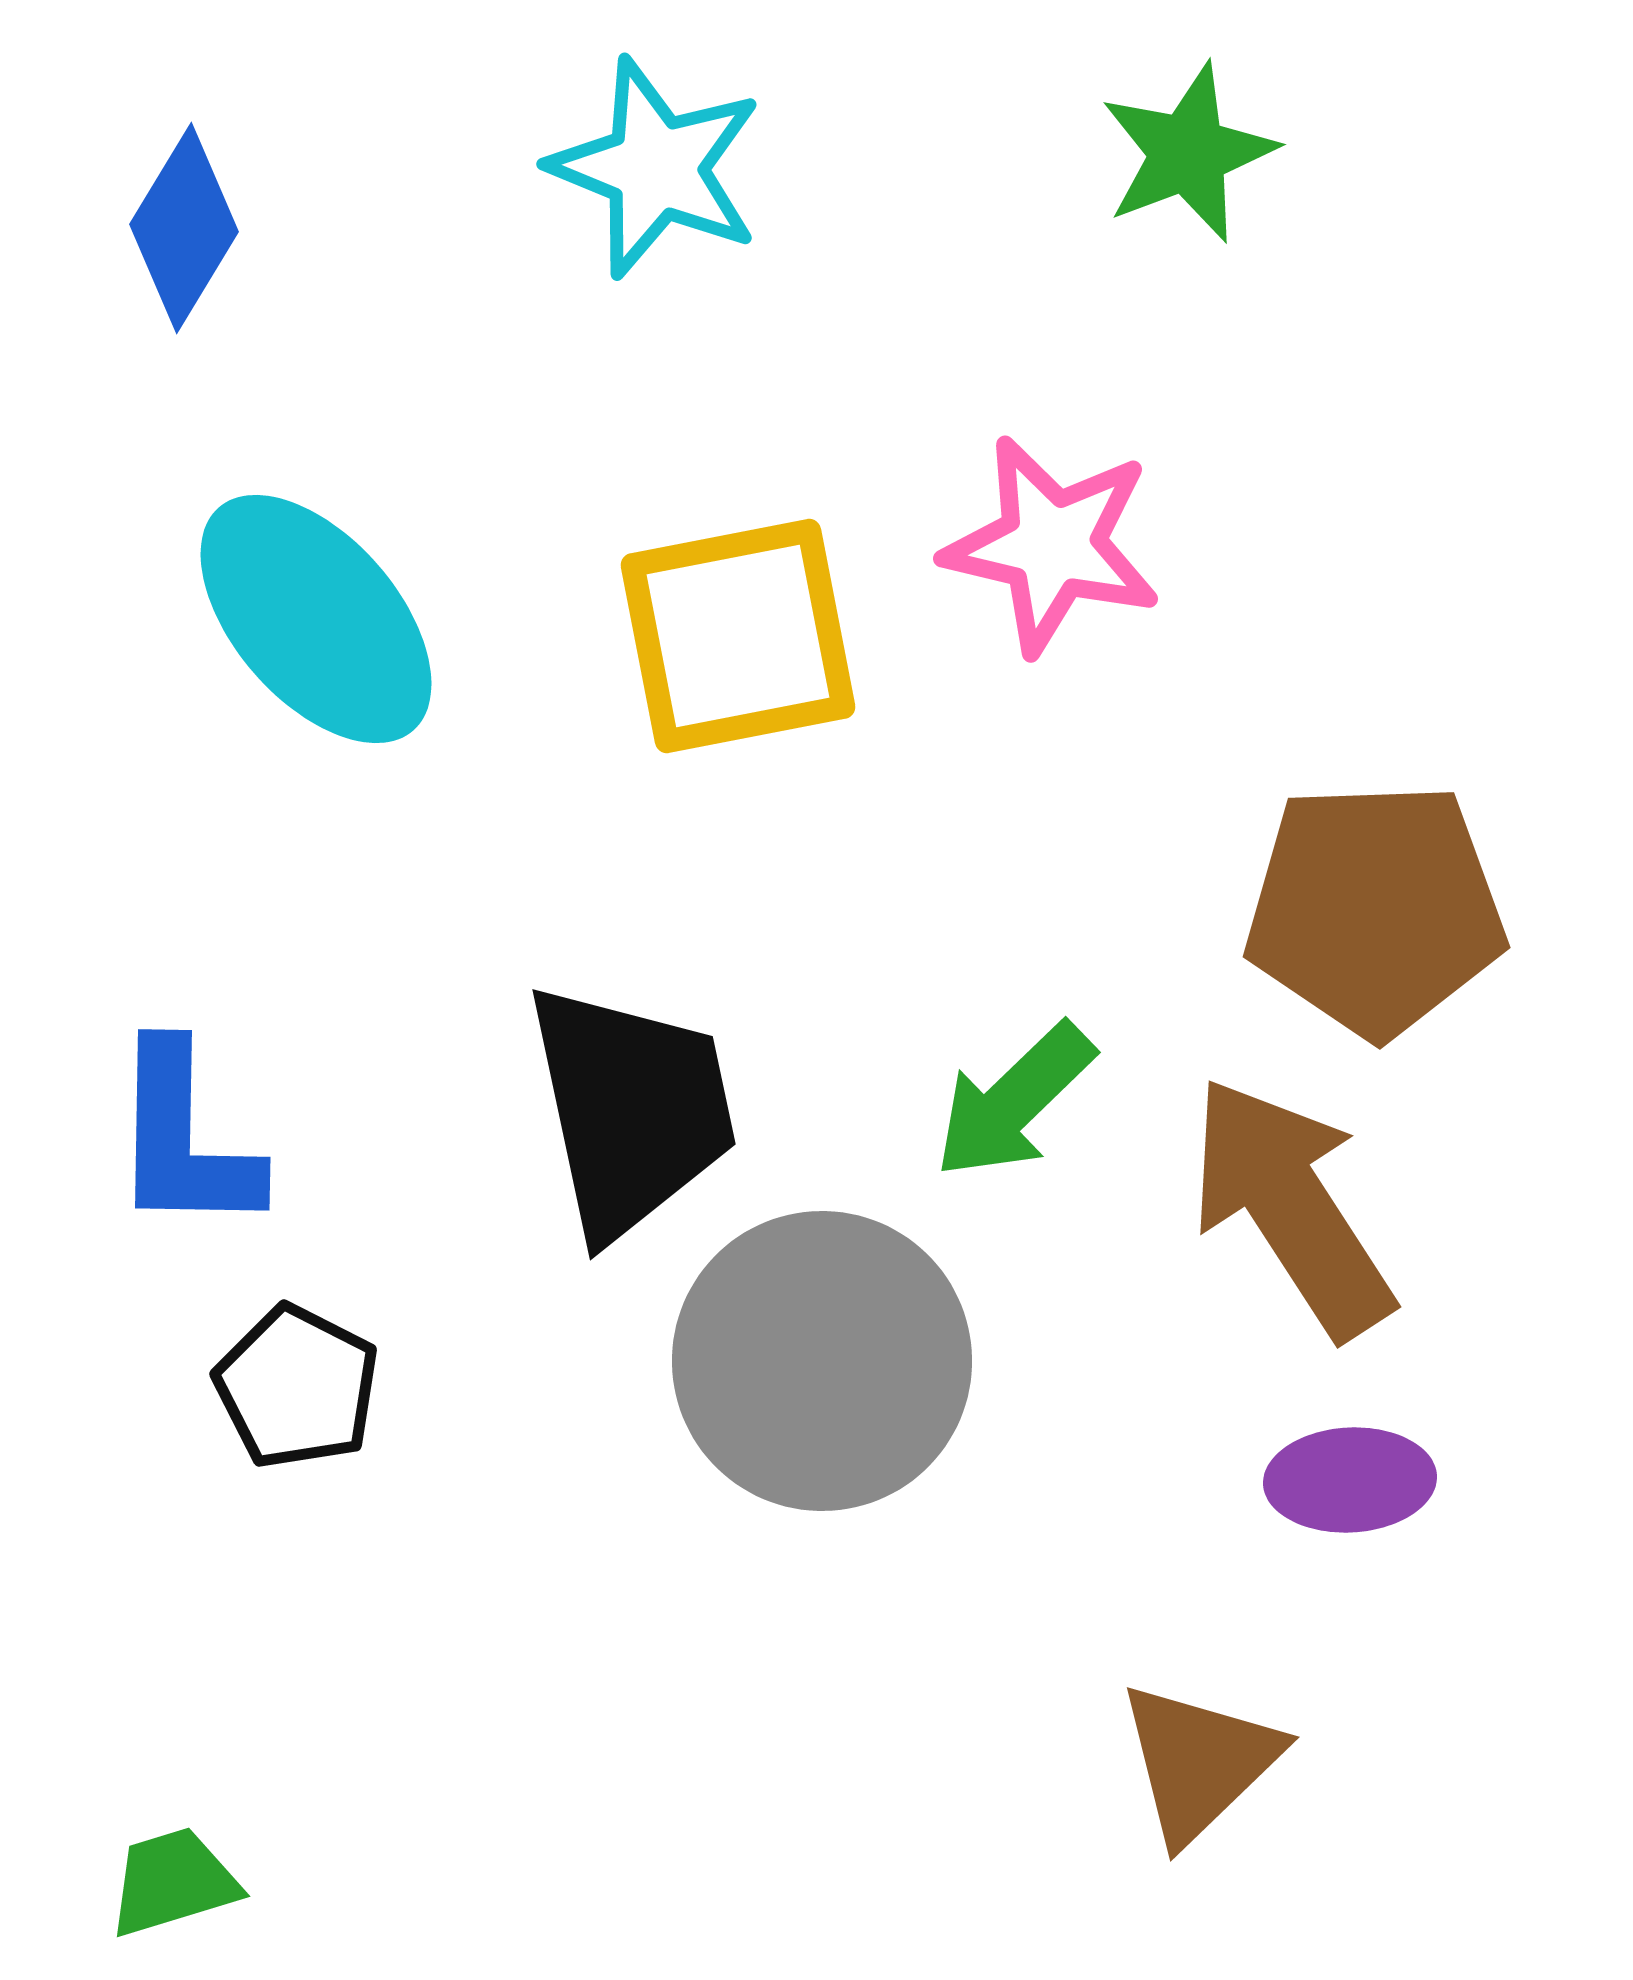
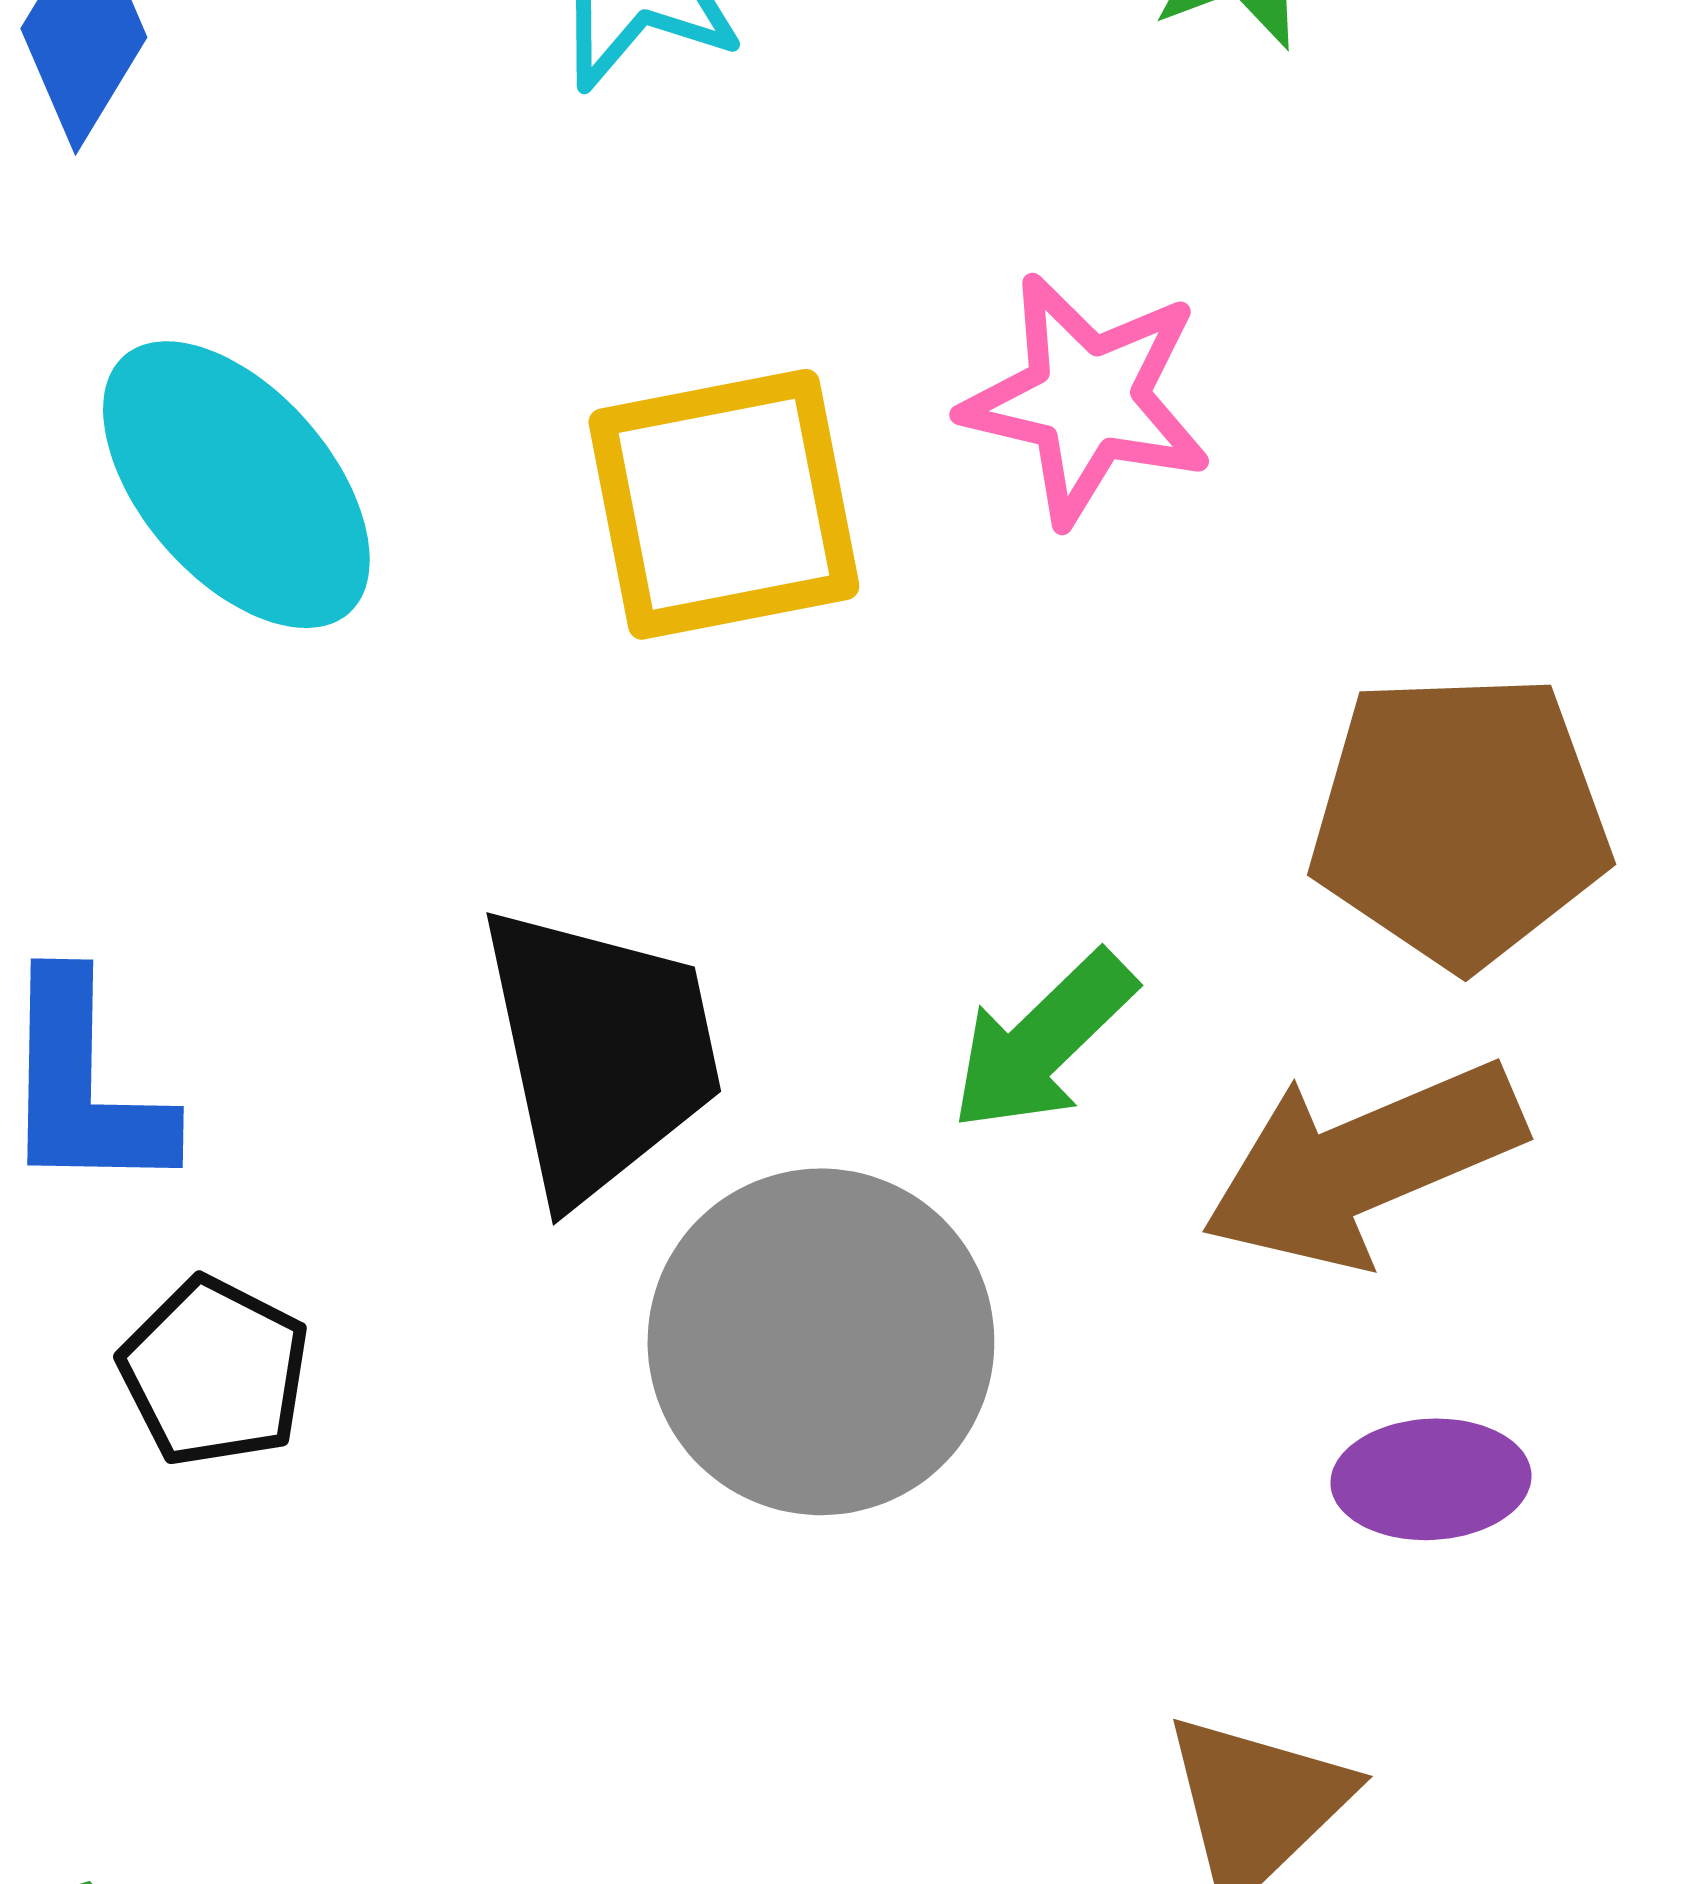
brown arrow: (1291, 1207) -> (1363, 1164), turned -80

